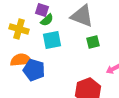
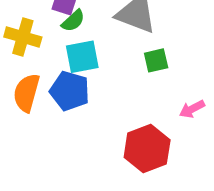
orange semicircle: (21, 60) -> (26, 93), turned -70
blue pentagon: (34, 70) -> (70, 91), moved

